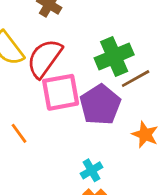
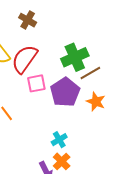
pink square: (61, 92) -> (36, 83), size x0.7
orange star: (145, 135) -> (96, 102), moved

